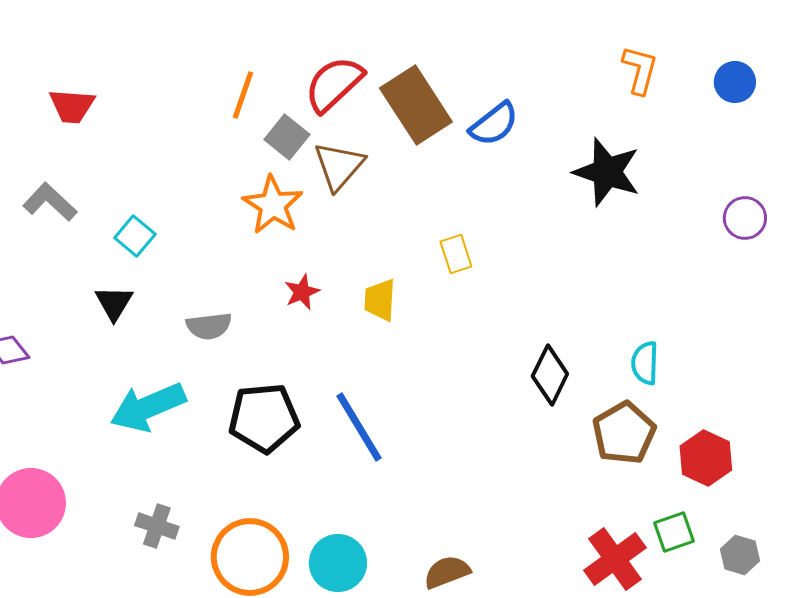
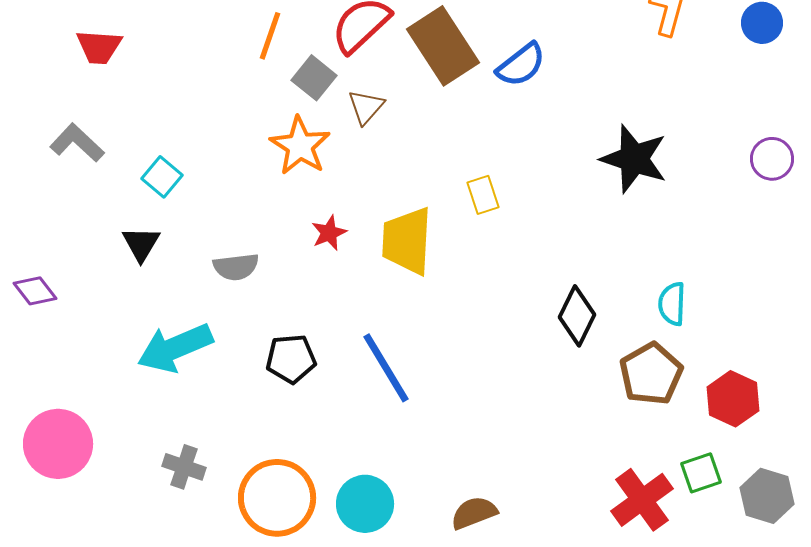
brown triangle: (339, 166) -> (366, 107), size x0.7
black star: (607, 172) -> (634, 159), moved
yellow trapezoid: (380, 300) -> (407, 241), size x1.6
black pentagon: (264, 418) -> (291, 359), size x0.7
gray hexagon: (740, 555) -> (767, 496), size x1.4

